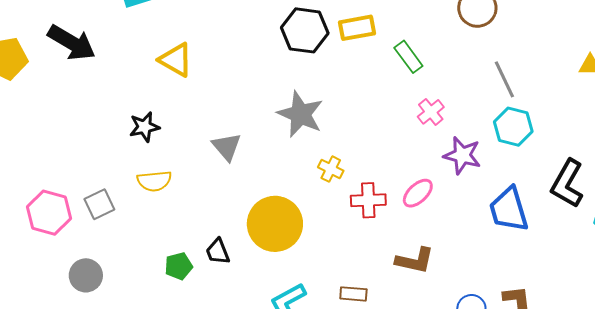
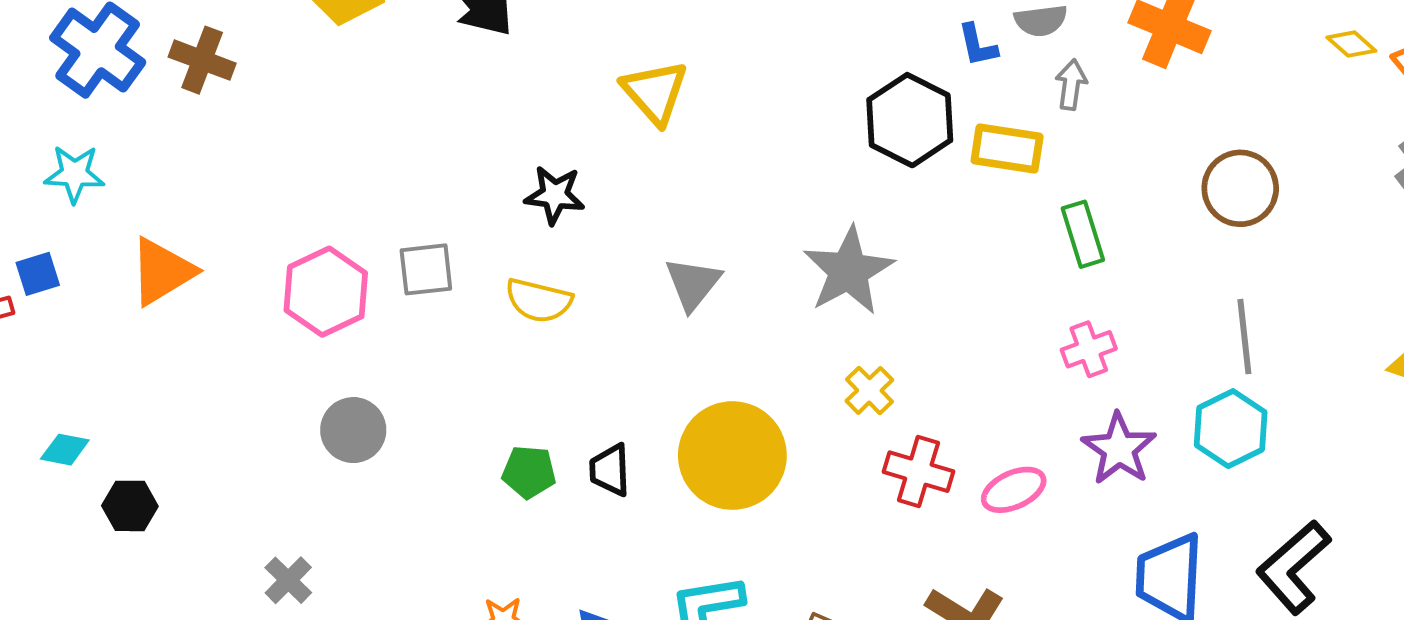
gray square: (99, 204) -> (426, 269), moved

